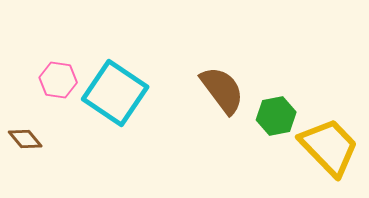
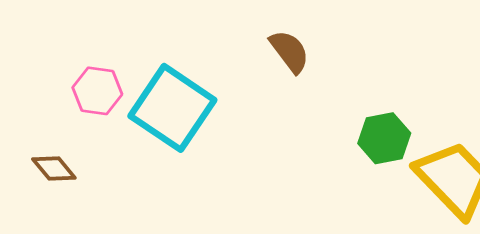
brown semicircle: (222, 90) -> (289, 51), moved, size x0.7

